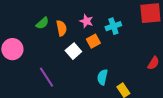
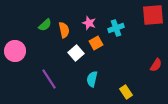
cyan semicircle: (102, 77) -> (92, 79), moved

